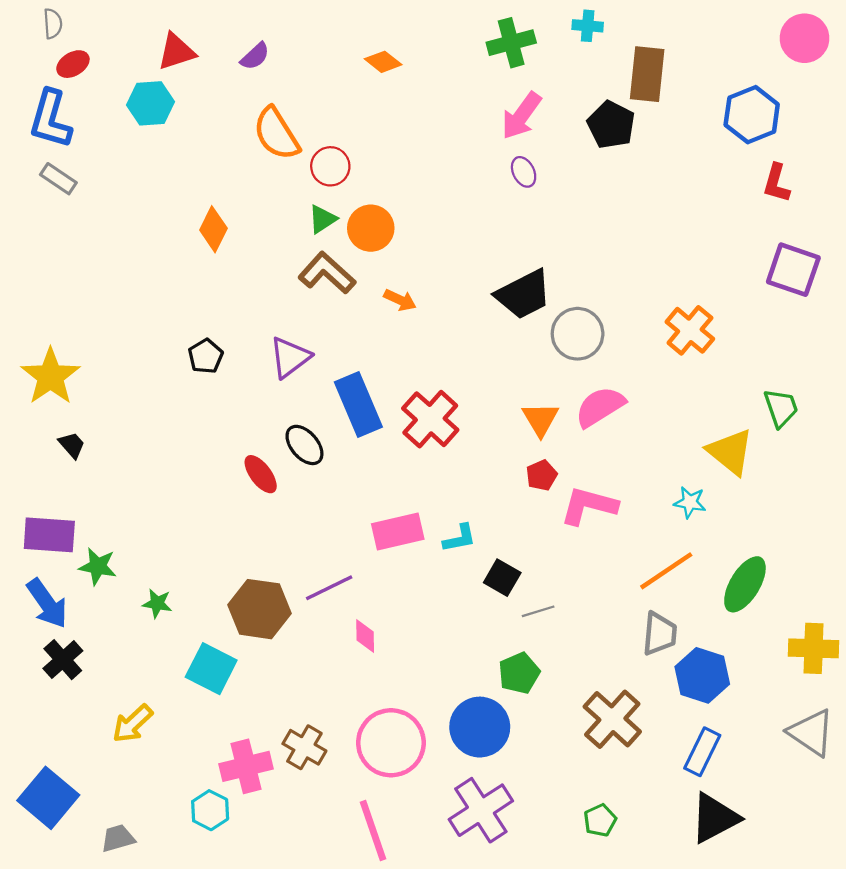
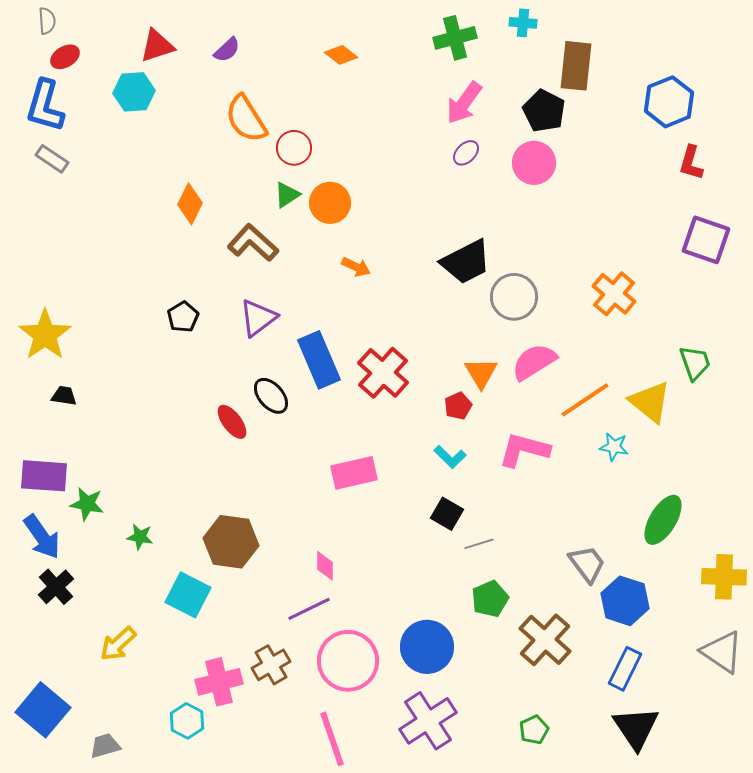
pink circle: (804, 38) -> (534, 163), moved
purple ellipse: (524, 172) -> (466, 153), turned 72
brown L-shape: (327, 273) -> (253, 243), moved
black trapezoid: (72, 445) -> (64, 396), turned -40
red pentagon: (542, 475) -> (458, 406), moved
cyan L-shape: (460, 538) -> (450, 457), moved, turned 56
orange line: (666, 571) -> (585, 400), moved
purple line: (329, 588) -> (309, 609), moved
gray trapezoid: (660, 634) -> (587, 564), turned -42
green pentagon: (519, 673) -> (490, 599), moved
brown cross: (304, 747) -> (271, 665), turned 30
black triangle: (715, 818) -> (636, 728), turned -36

